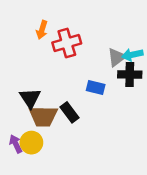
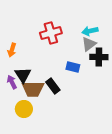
orange arrow: (42, 30) -> (12, 50), moved
cyan arrow: (132, 55) -> (90, 31), moved
purple arrow: (16, 144) -> (12, 82), moved

